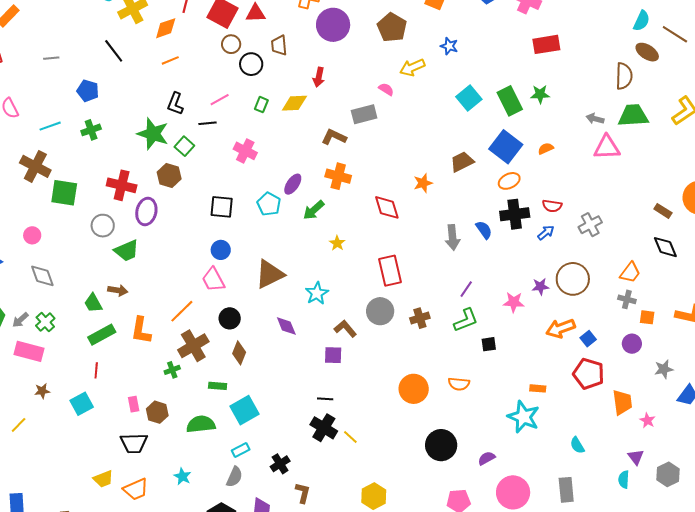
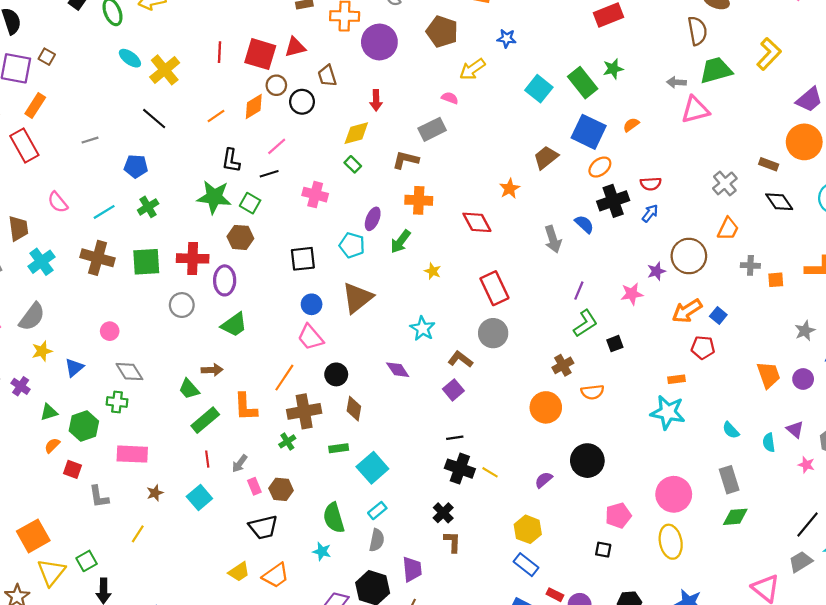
orange diamond: (166, 28) -> (254, 106), moved
green rectangle: (261, 105) -> (353, 164), moved, turned -56
green square: (64, 193) -> (146, 262), moved
gray cross: (590, 225) -> (725, 183), moved
green trapezoid: (127, 251) -> (234, 325), moved
orange trapezoid: (630, 273) -> (728, 229), moved
brown triangle: (270, 274) -> (357, 298), moved
brown cross: (420, 318) -> (563, 365), moved
gray arrow: (20, 320) -> (240, 464), moved
green cross: (45, 322) -> (117, 402), moved, turned -30
purple circle: (632, 344) -> (803, 379), moved
brown cross: (193, 346) -> (304, 411), turned 32
purple square: (333, 355) -> (453, 390), turned -30
red pentagon: (588, 374) -> (703, 348), moved, size x0.7
pink star: (647, 420) -> (806, 465), moved
green semicircle: (201, 424) -> (334, 518), moved, turned -88
purple semicircle: (487, 458) -> (544, 480), moved
black cross: (280, 464) -> (443, 513), moved
cyan semicircle: (624, 479) -> (769, 443), moved

